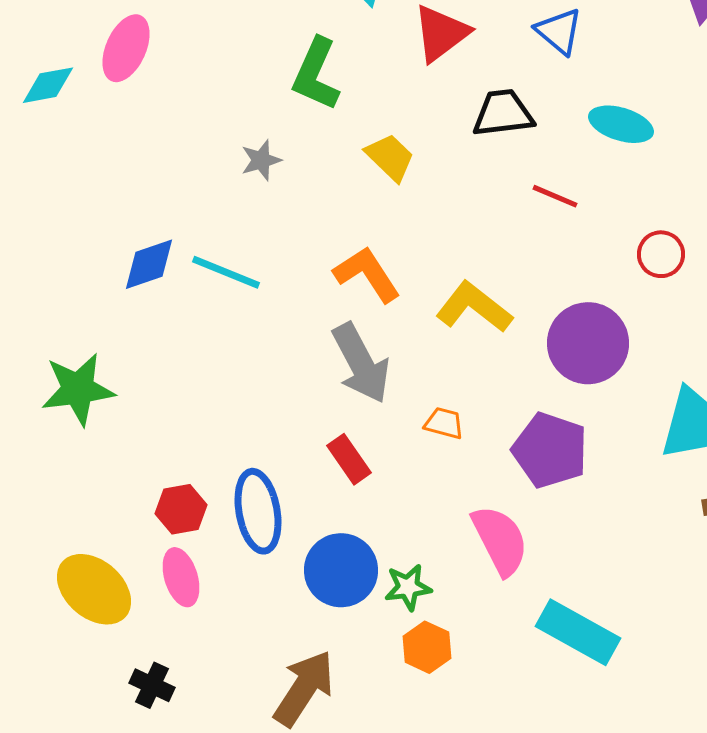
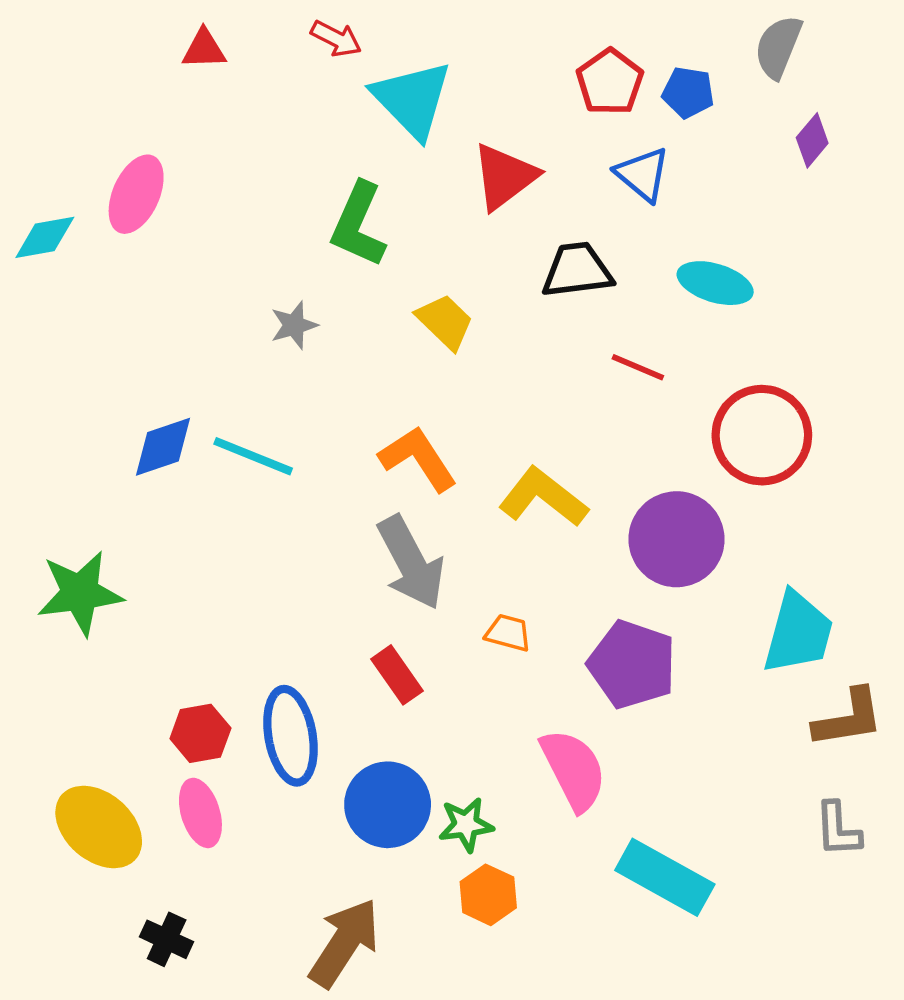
red circle: (661, 254) -> (762, 435), size x1.8

